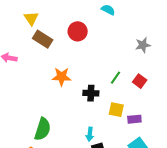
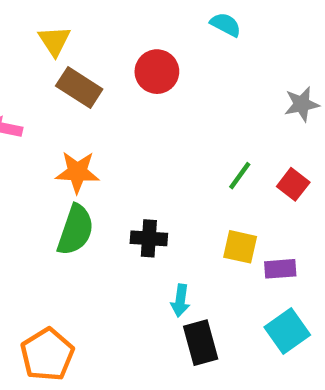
orange star: (62, 77) -> (77, 172), moved
black cross: (91, 93) -> (149, 238), moved
green semicircle: (43, 129) -> (75, 230), moved

